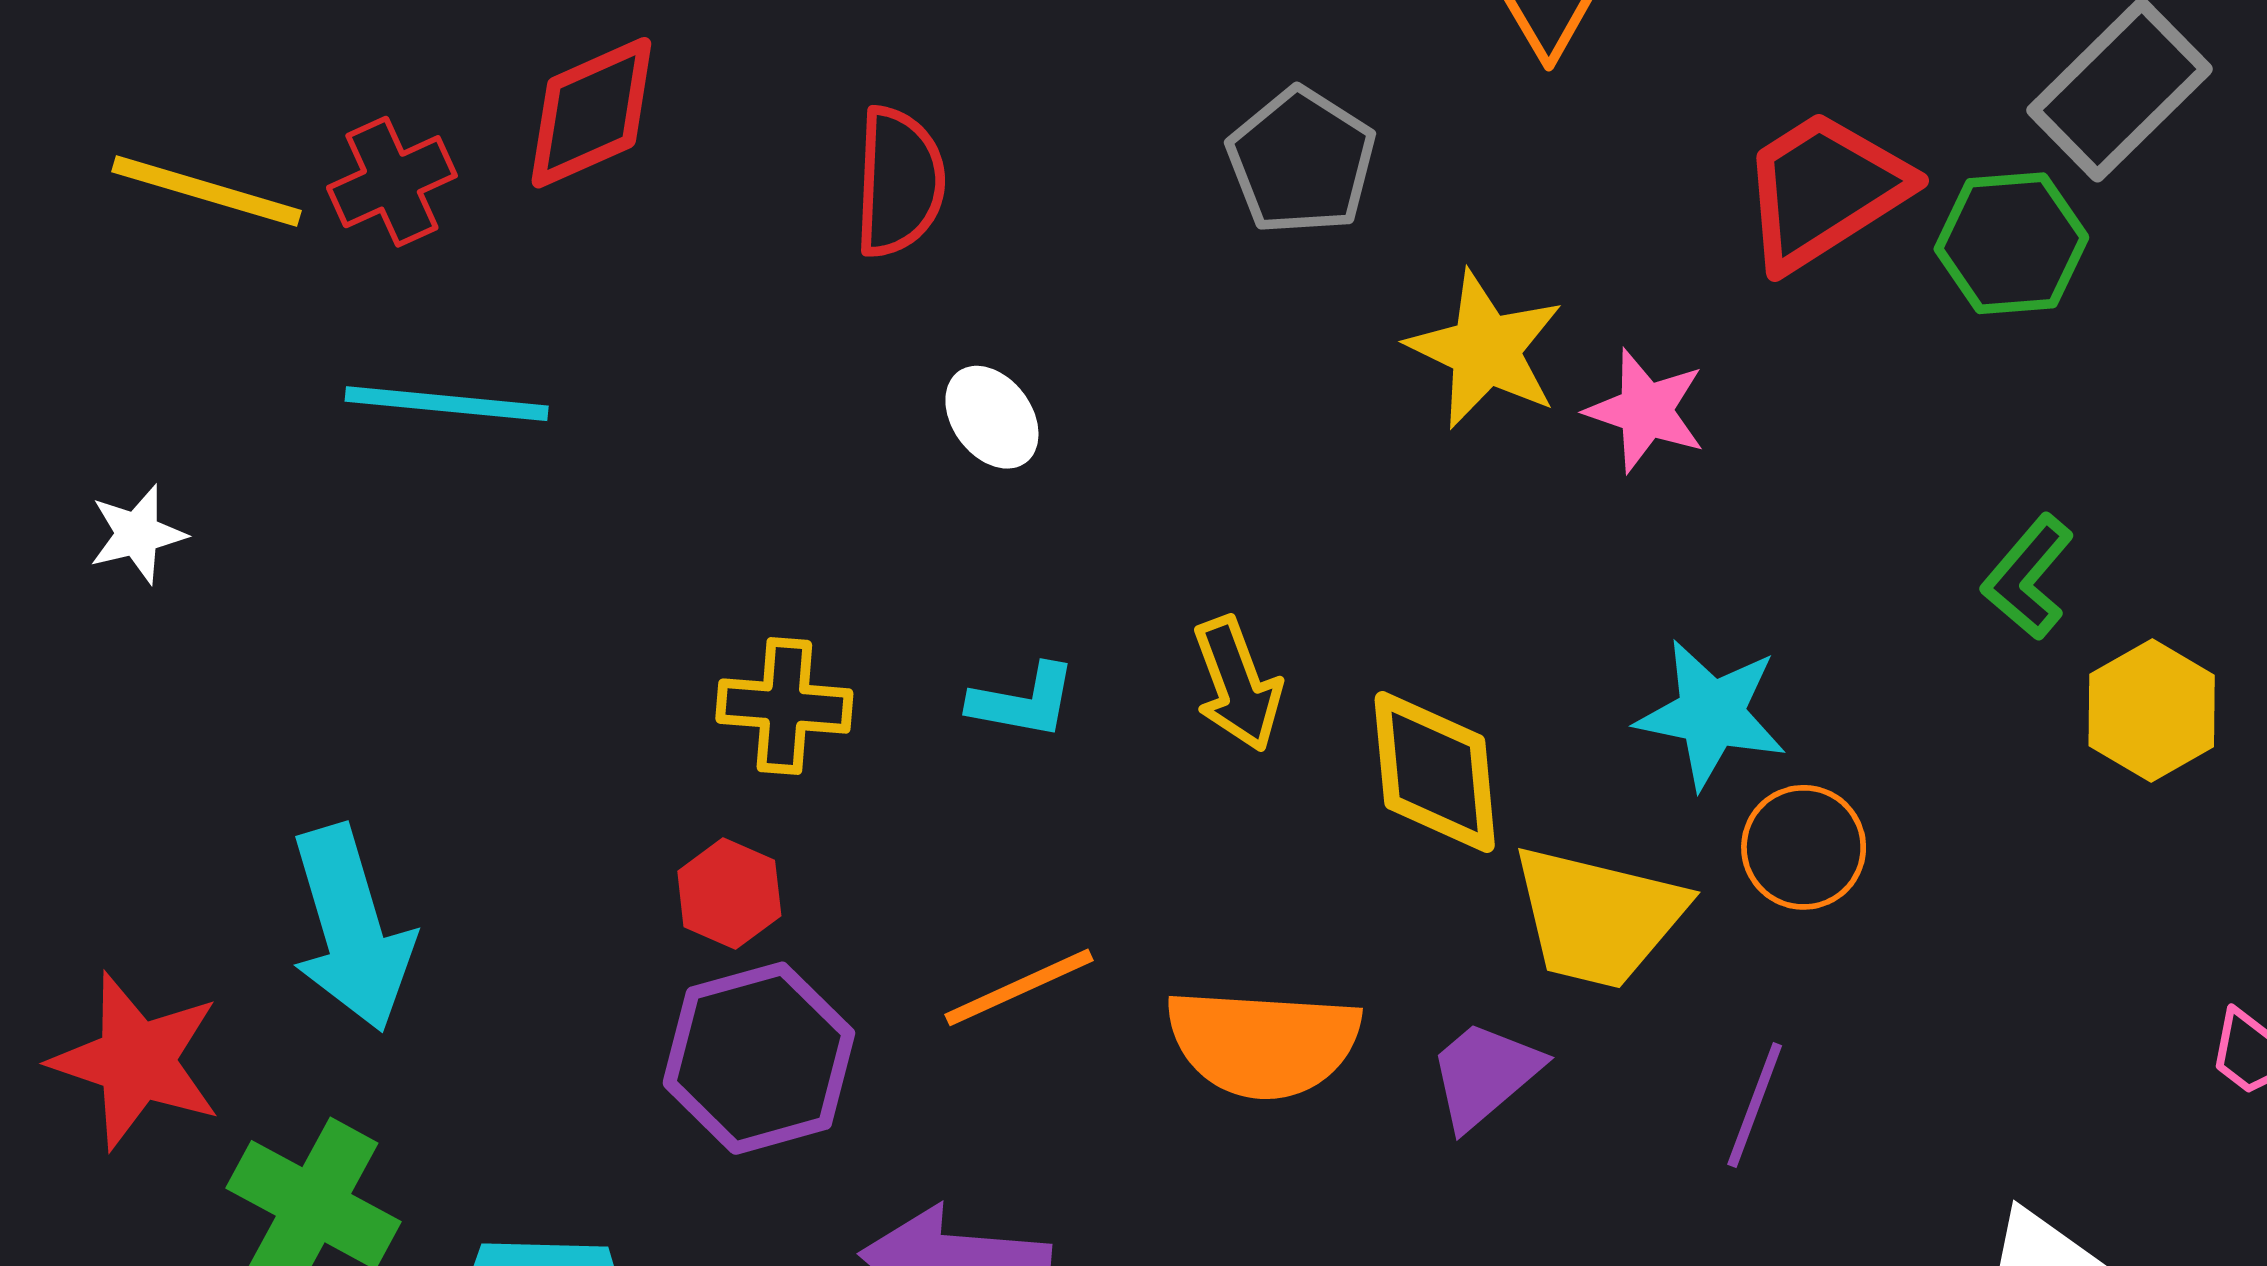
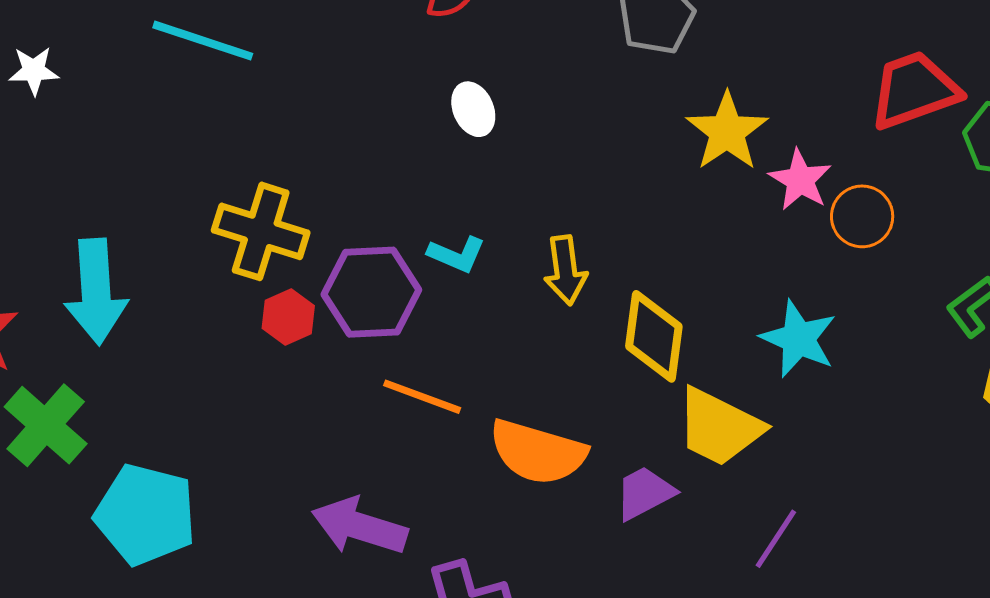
yellow cross: (784, 706) -> (261, 231), moved, size x1.4
orange circle: (1804, 847) -> (862, 216), moved
orange line: (1019, 987) -> (422, 397), turned 32
purple hexagon: (759, 1058) -> (371, 292), moved

